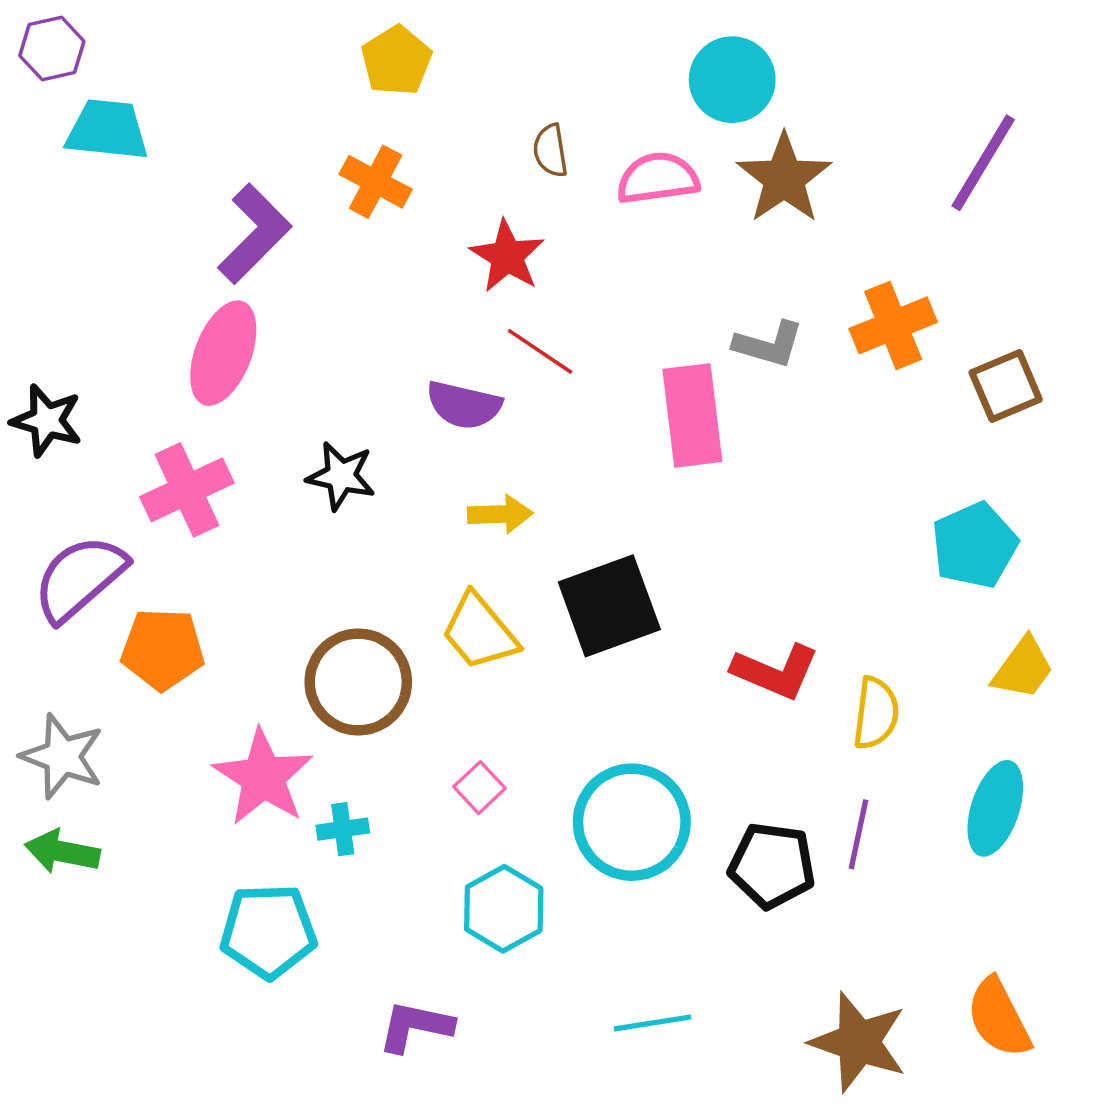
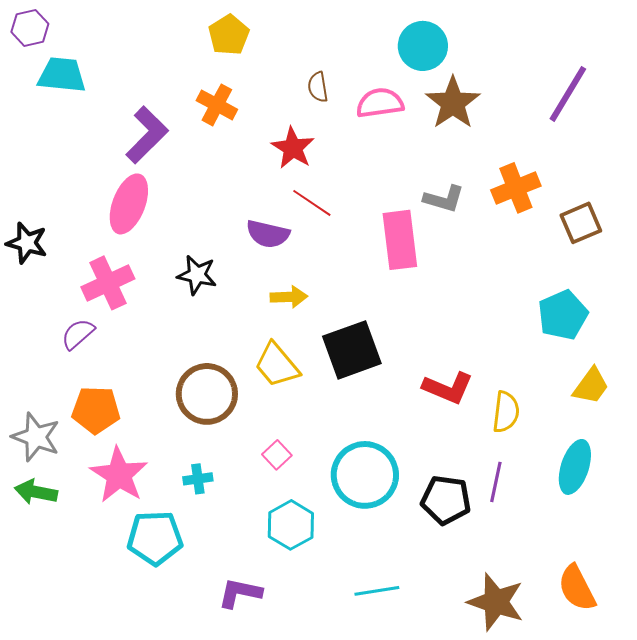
purple semicircle: (80, 578) -> (78, 334), moved, size x0.6
orange pentagon: (163, 649) -> (96, 410), moved
pink star: (263, 777) -> (119, 475), moved

